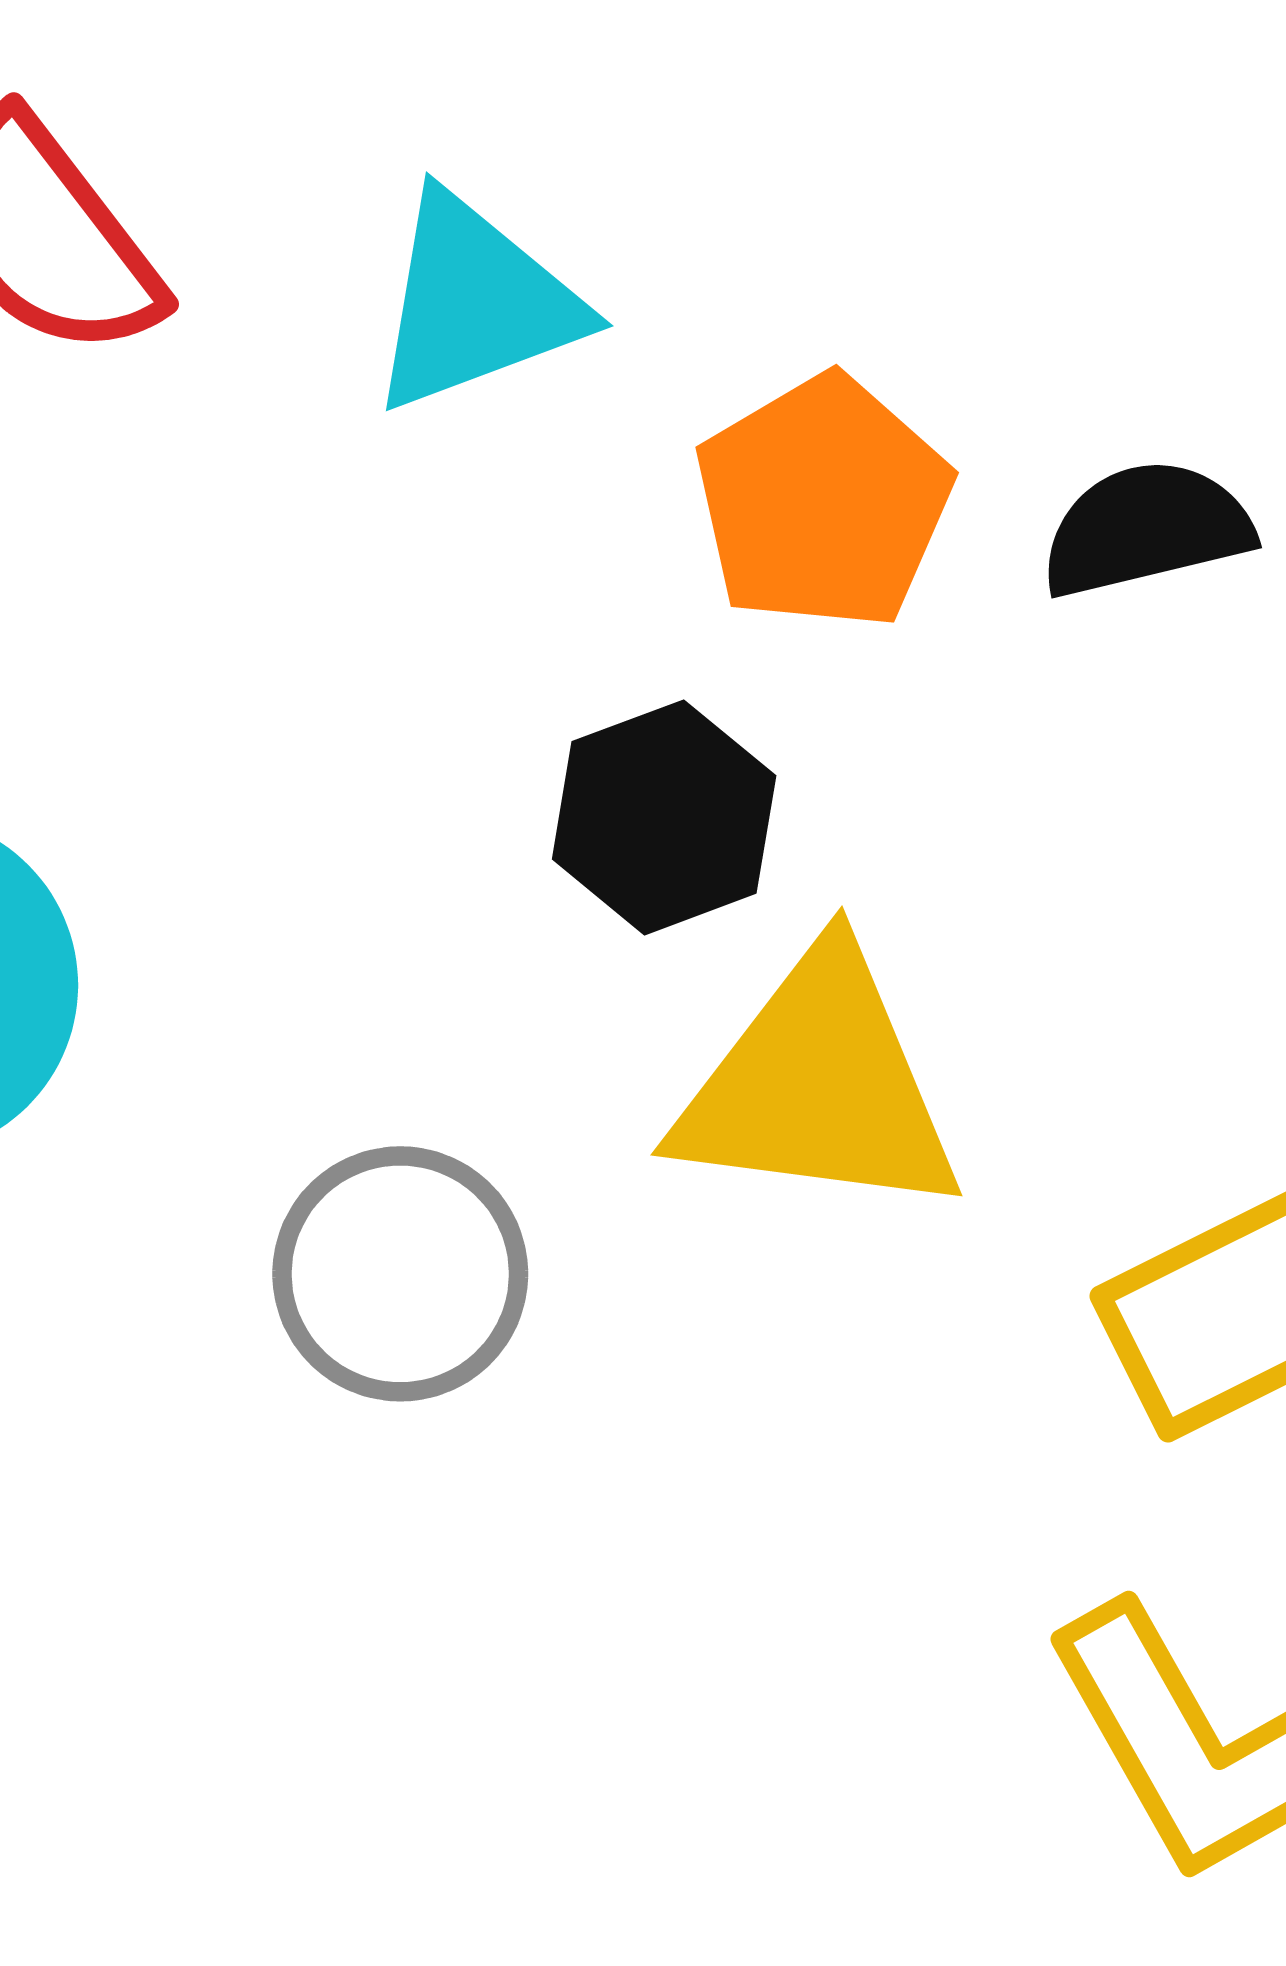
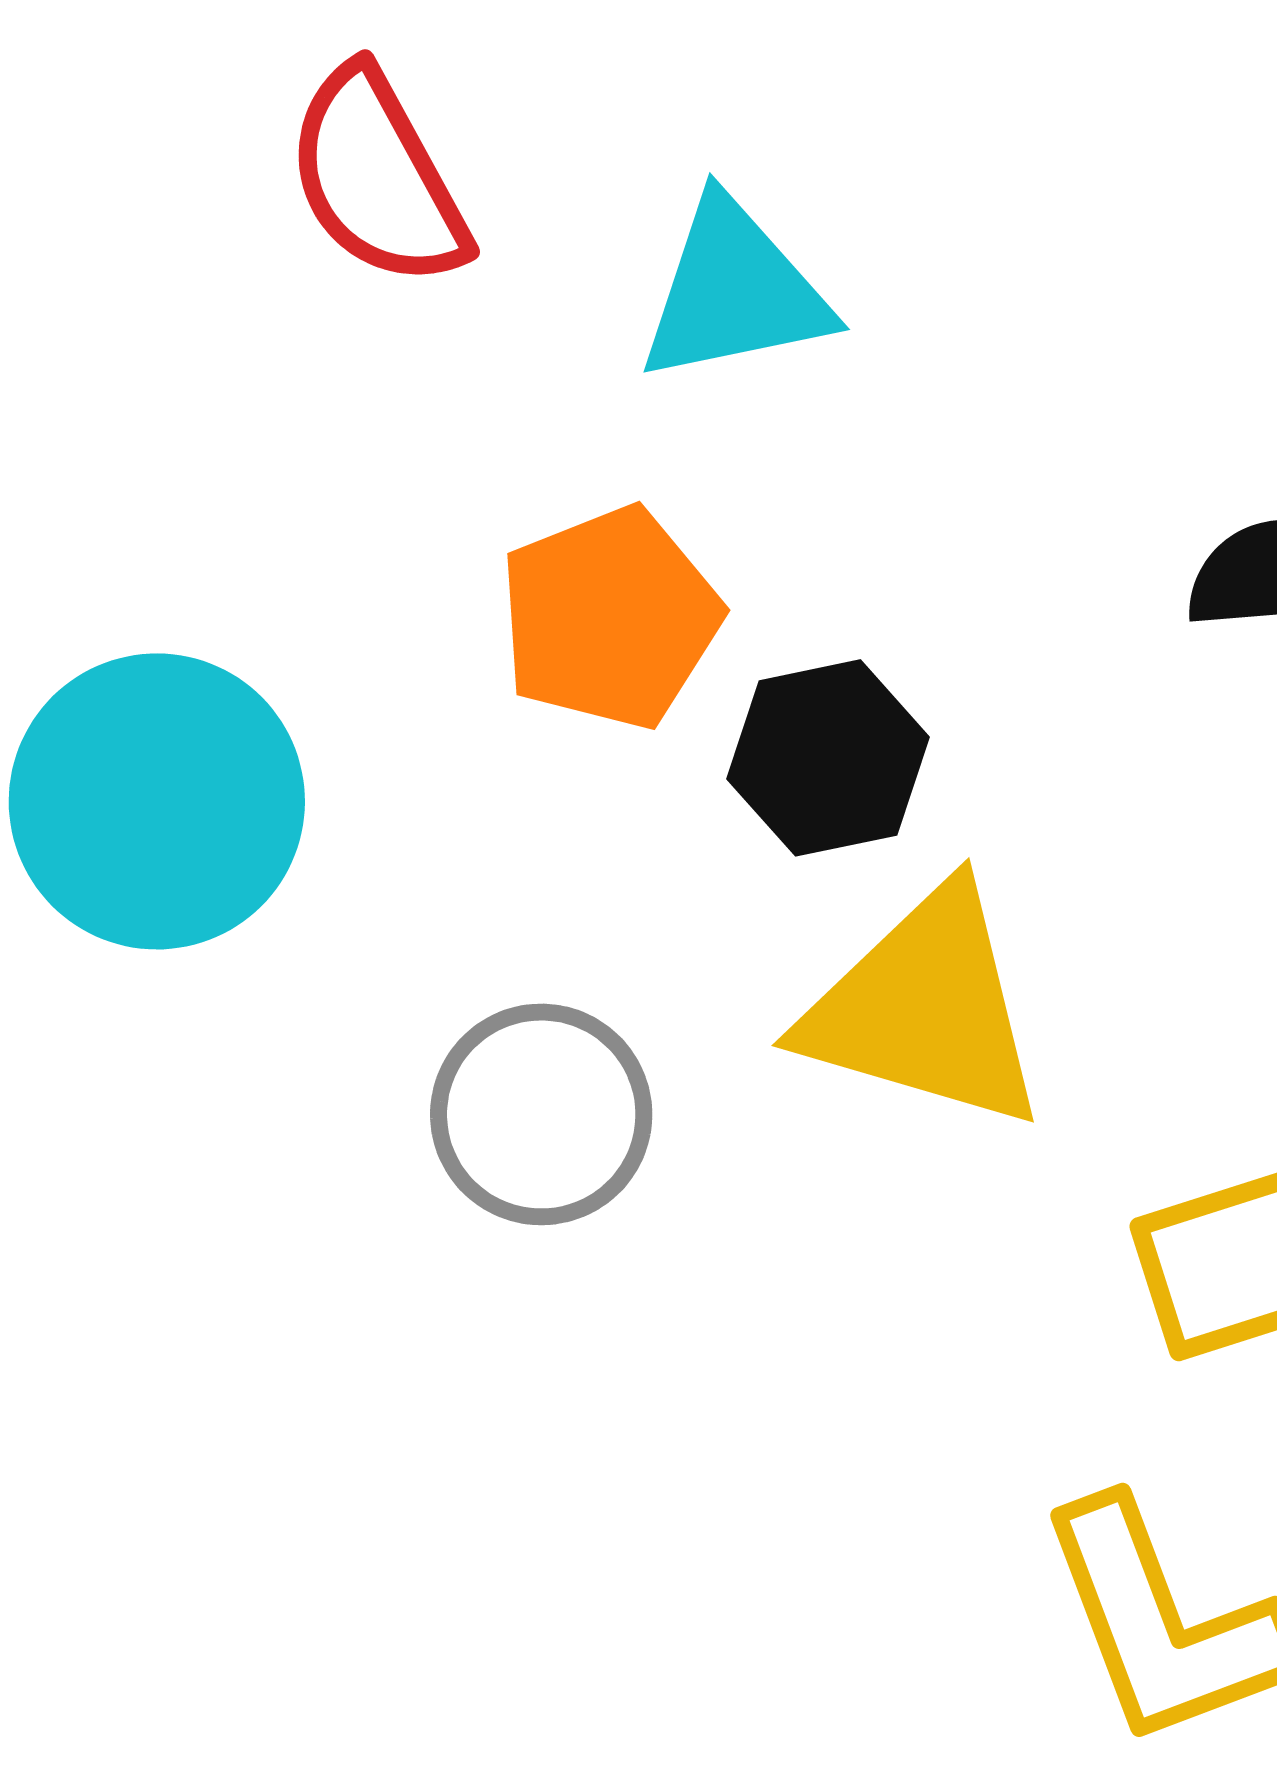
orange pentagon: (823, 502) -> (610, 618), moved

